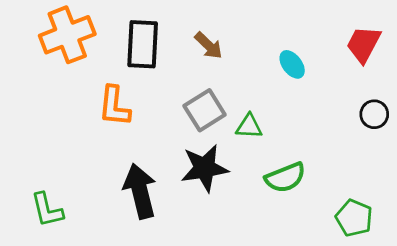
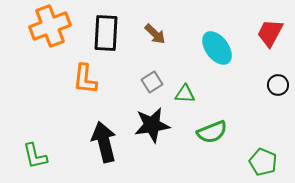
cyan ellipse: (292, 64) -> (217, 48), size x1.6
gray square: (205, 110) -> (152, 82), size x0.7

